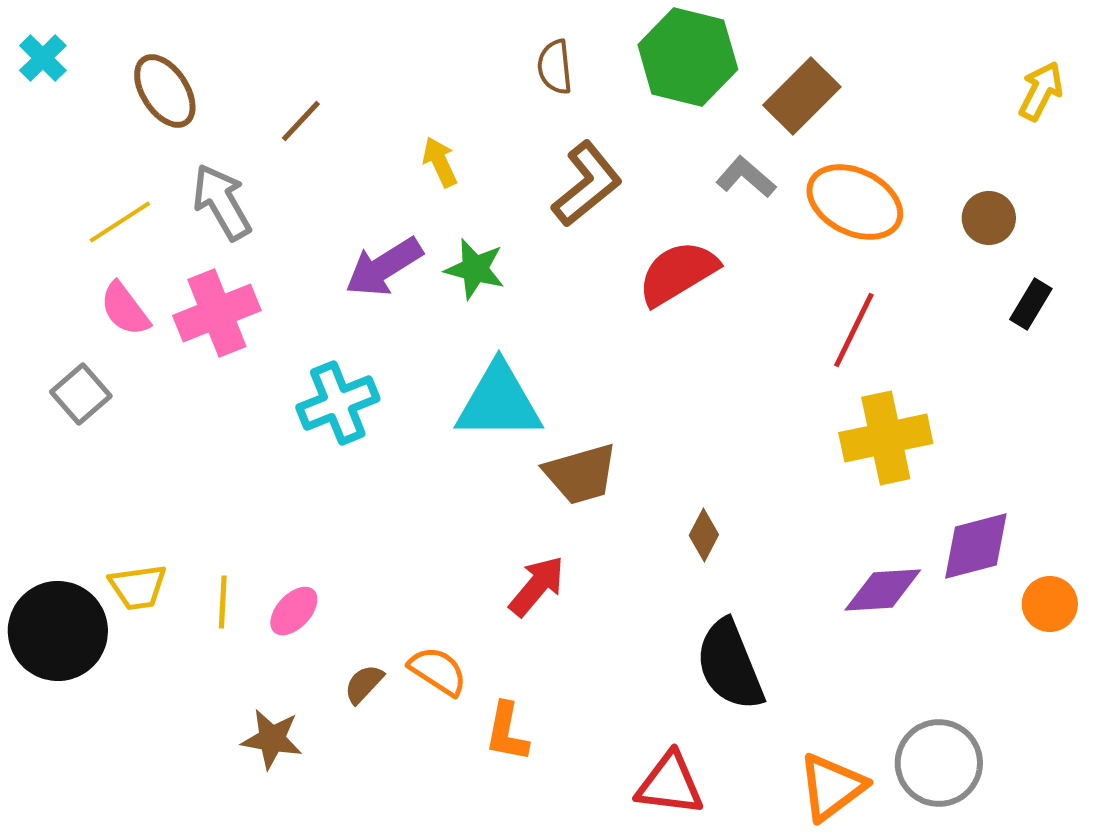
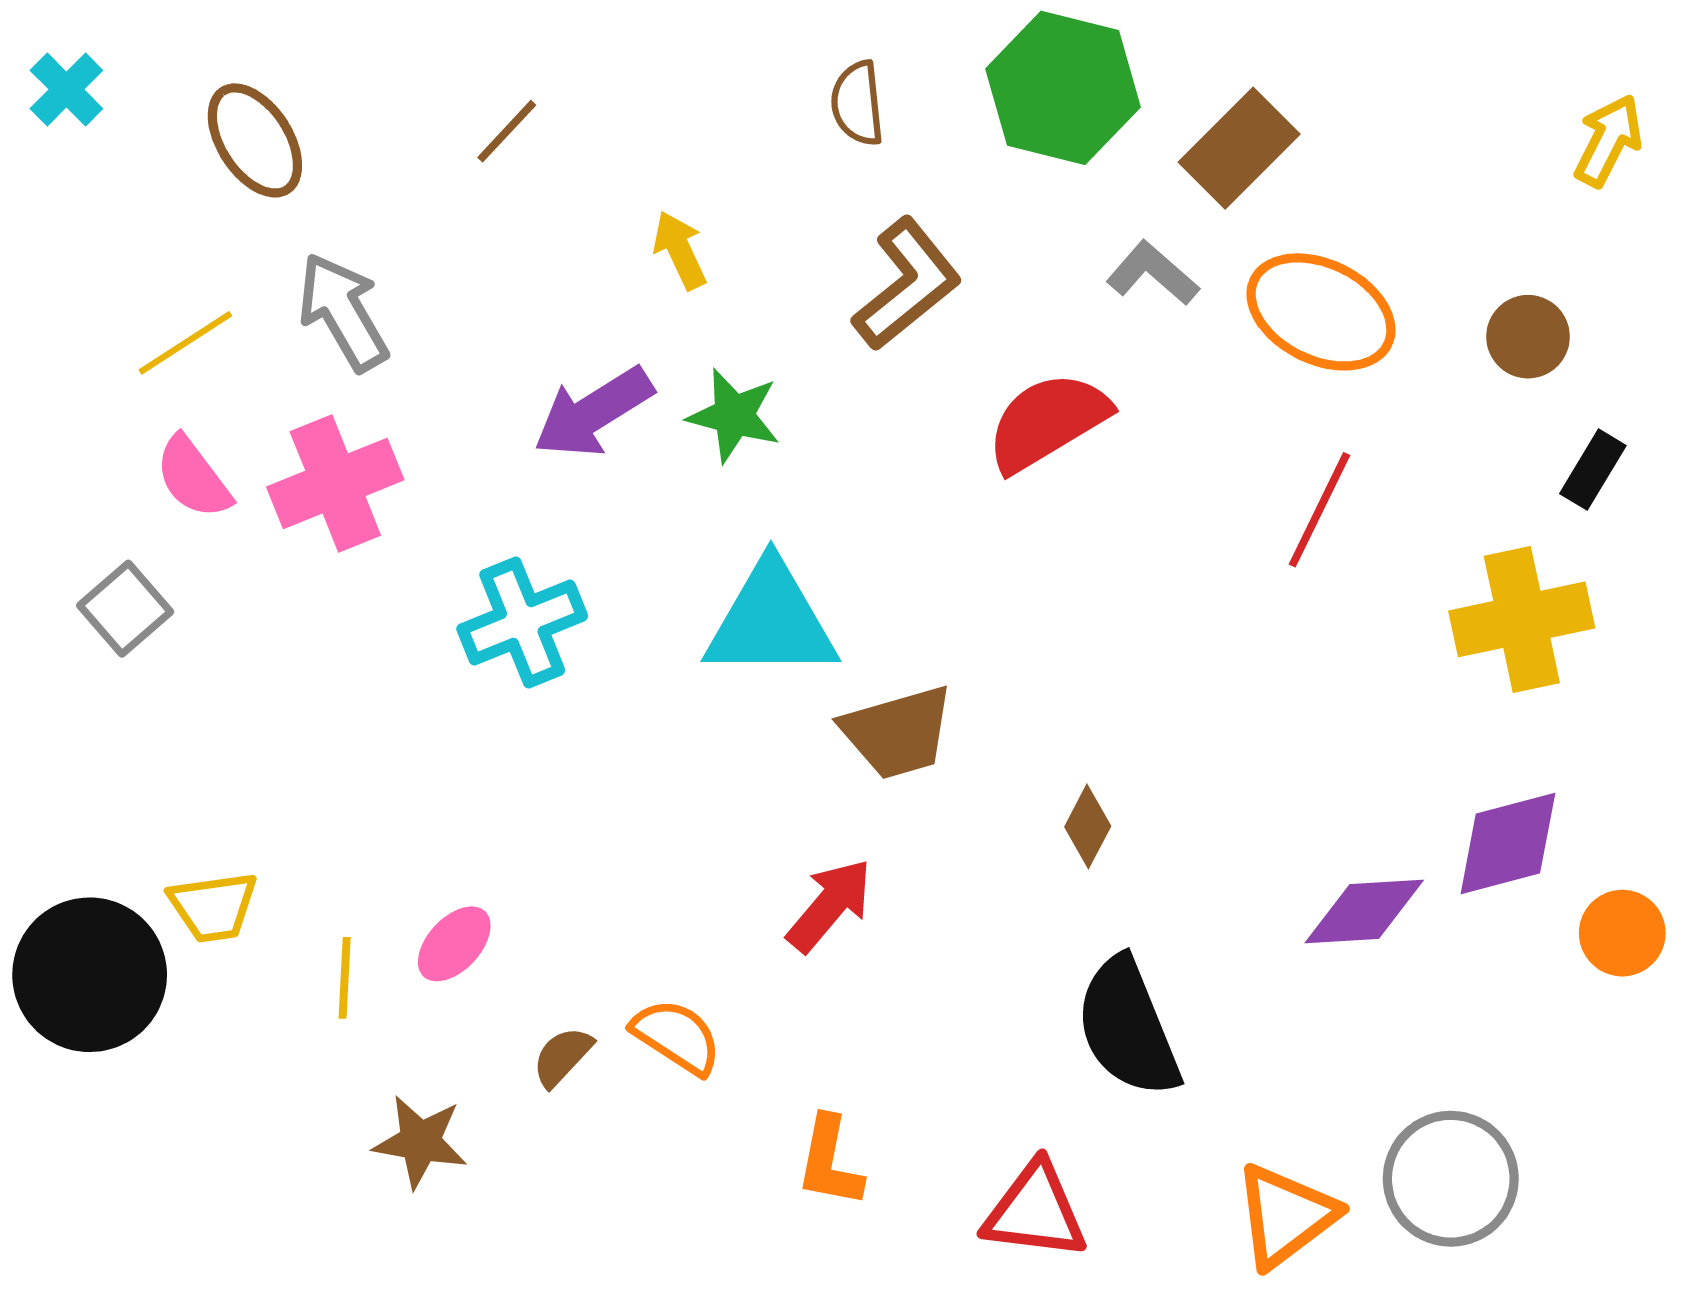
brown line: (301, 121) -> (507, 131), moved
yellow cross: (886, 438) -> (1522, 619), moved
yellow line: (223, 602) -> (345, 978), moved
orange L-shape: (507, 732) -> (830, 1162), moved

